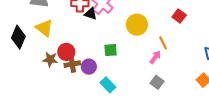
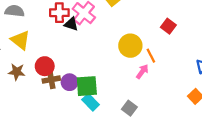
yellow circle: (137, 25) -> (130, 46), moved
green square: (111, 50) -> (87, 86), moved, size x1.5
brown star: (50, 59) -> (17, 72), moved
gray square: (157, 82) -> (129, 108), moved

